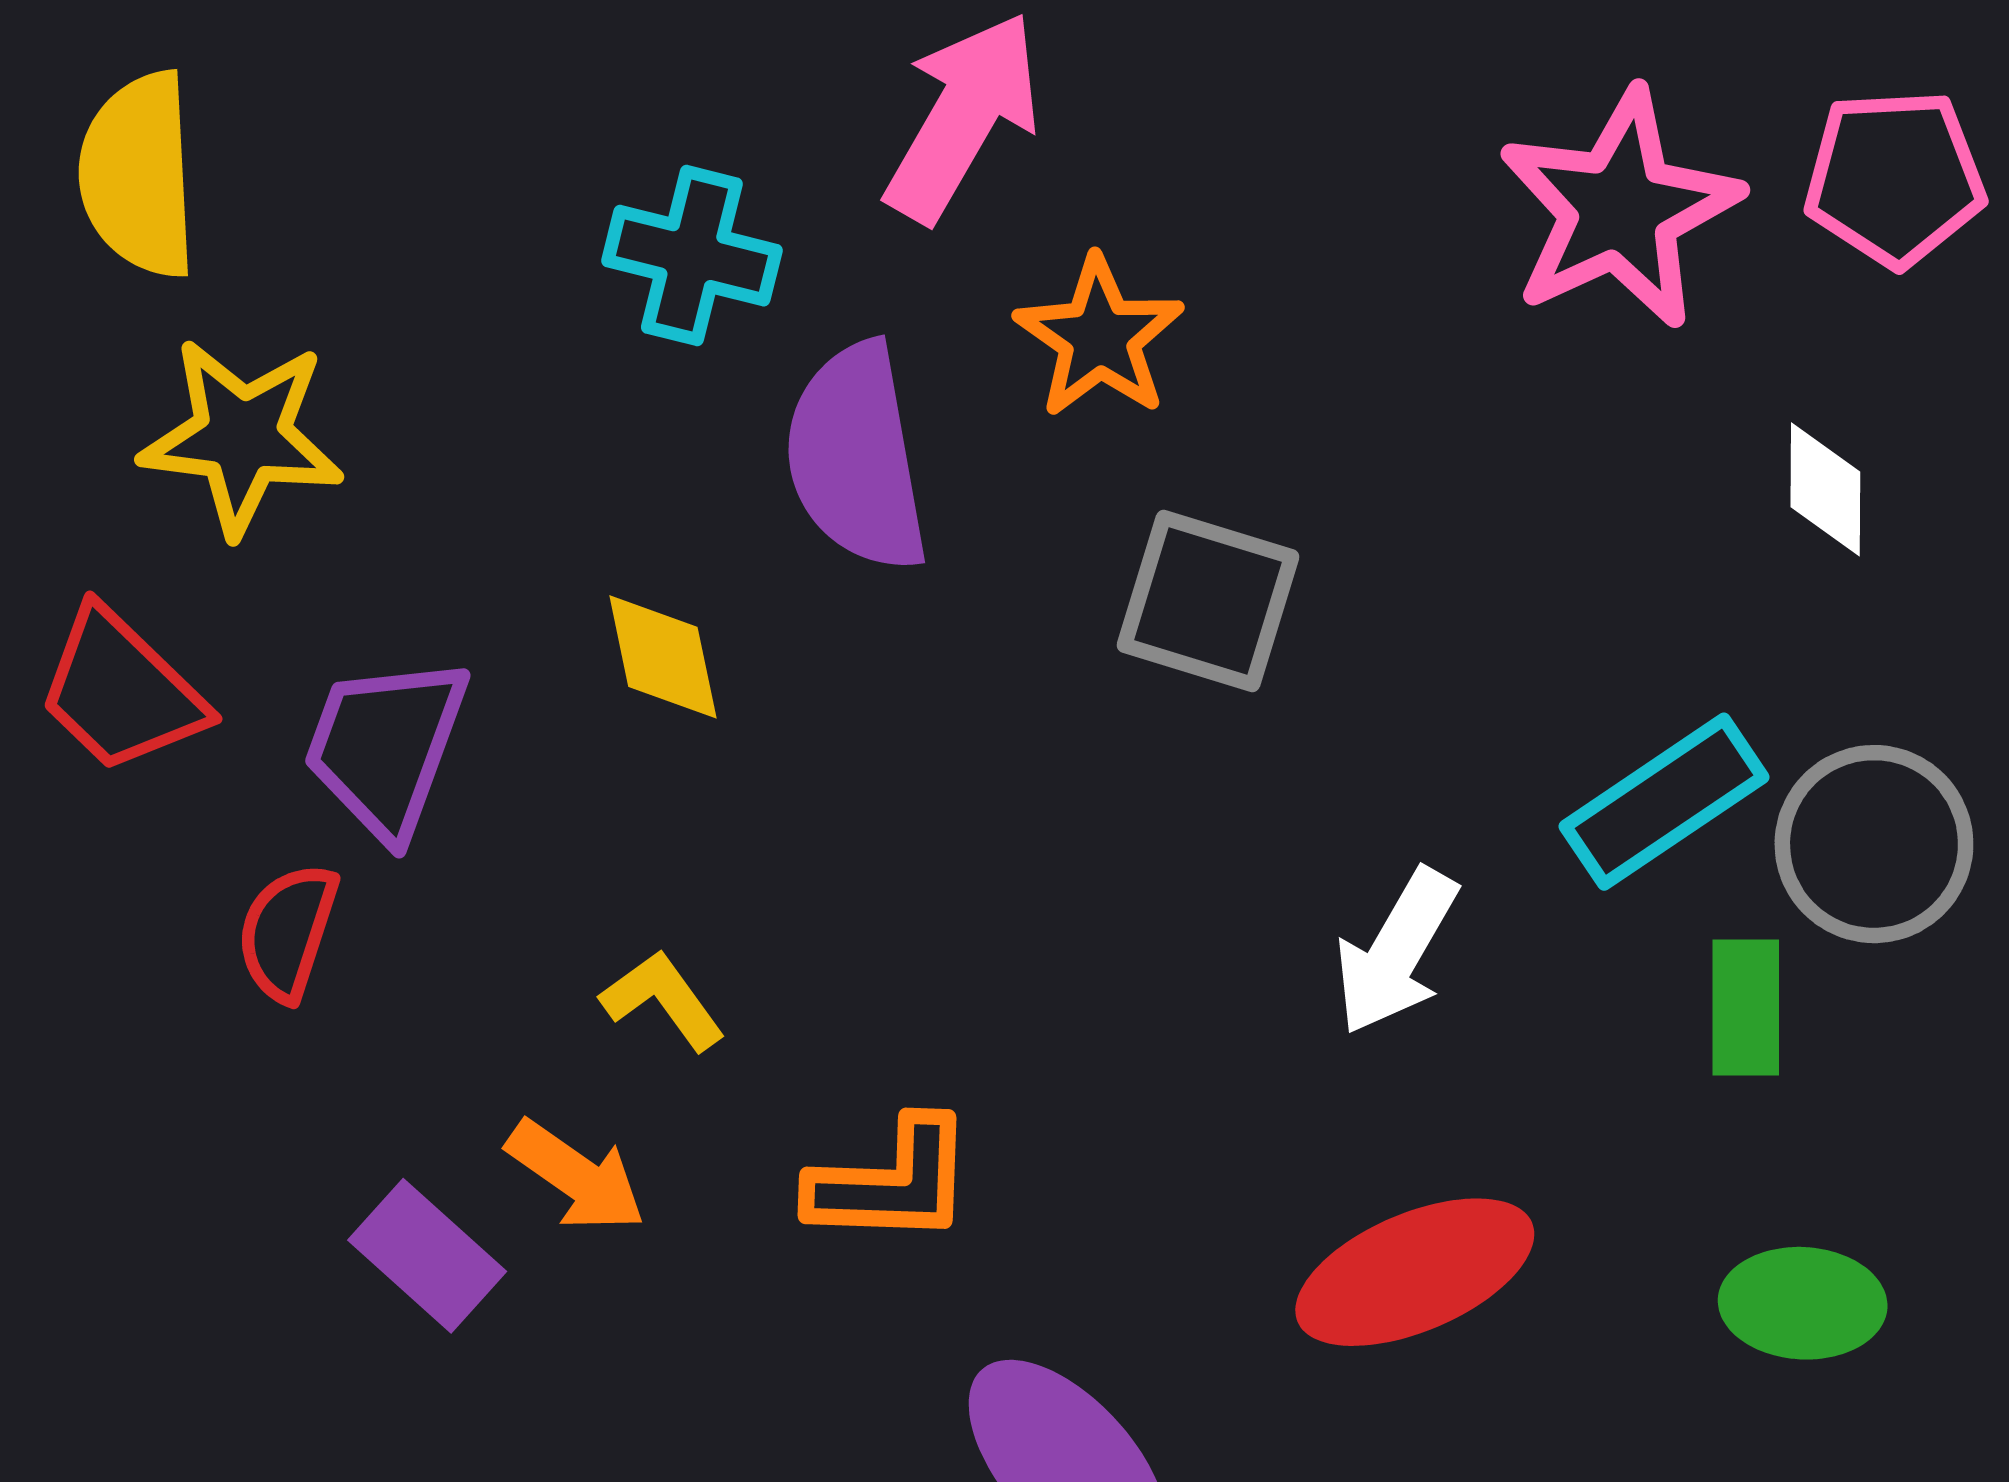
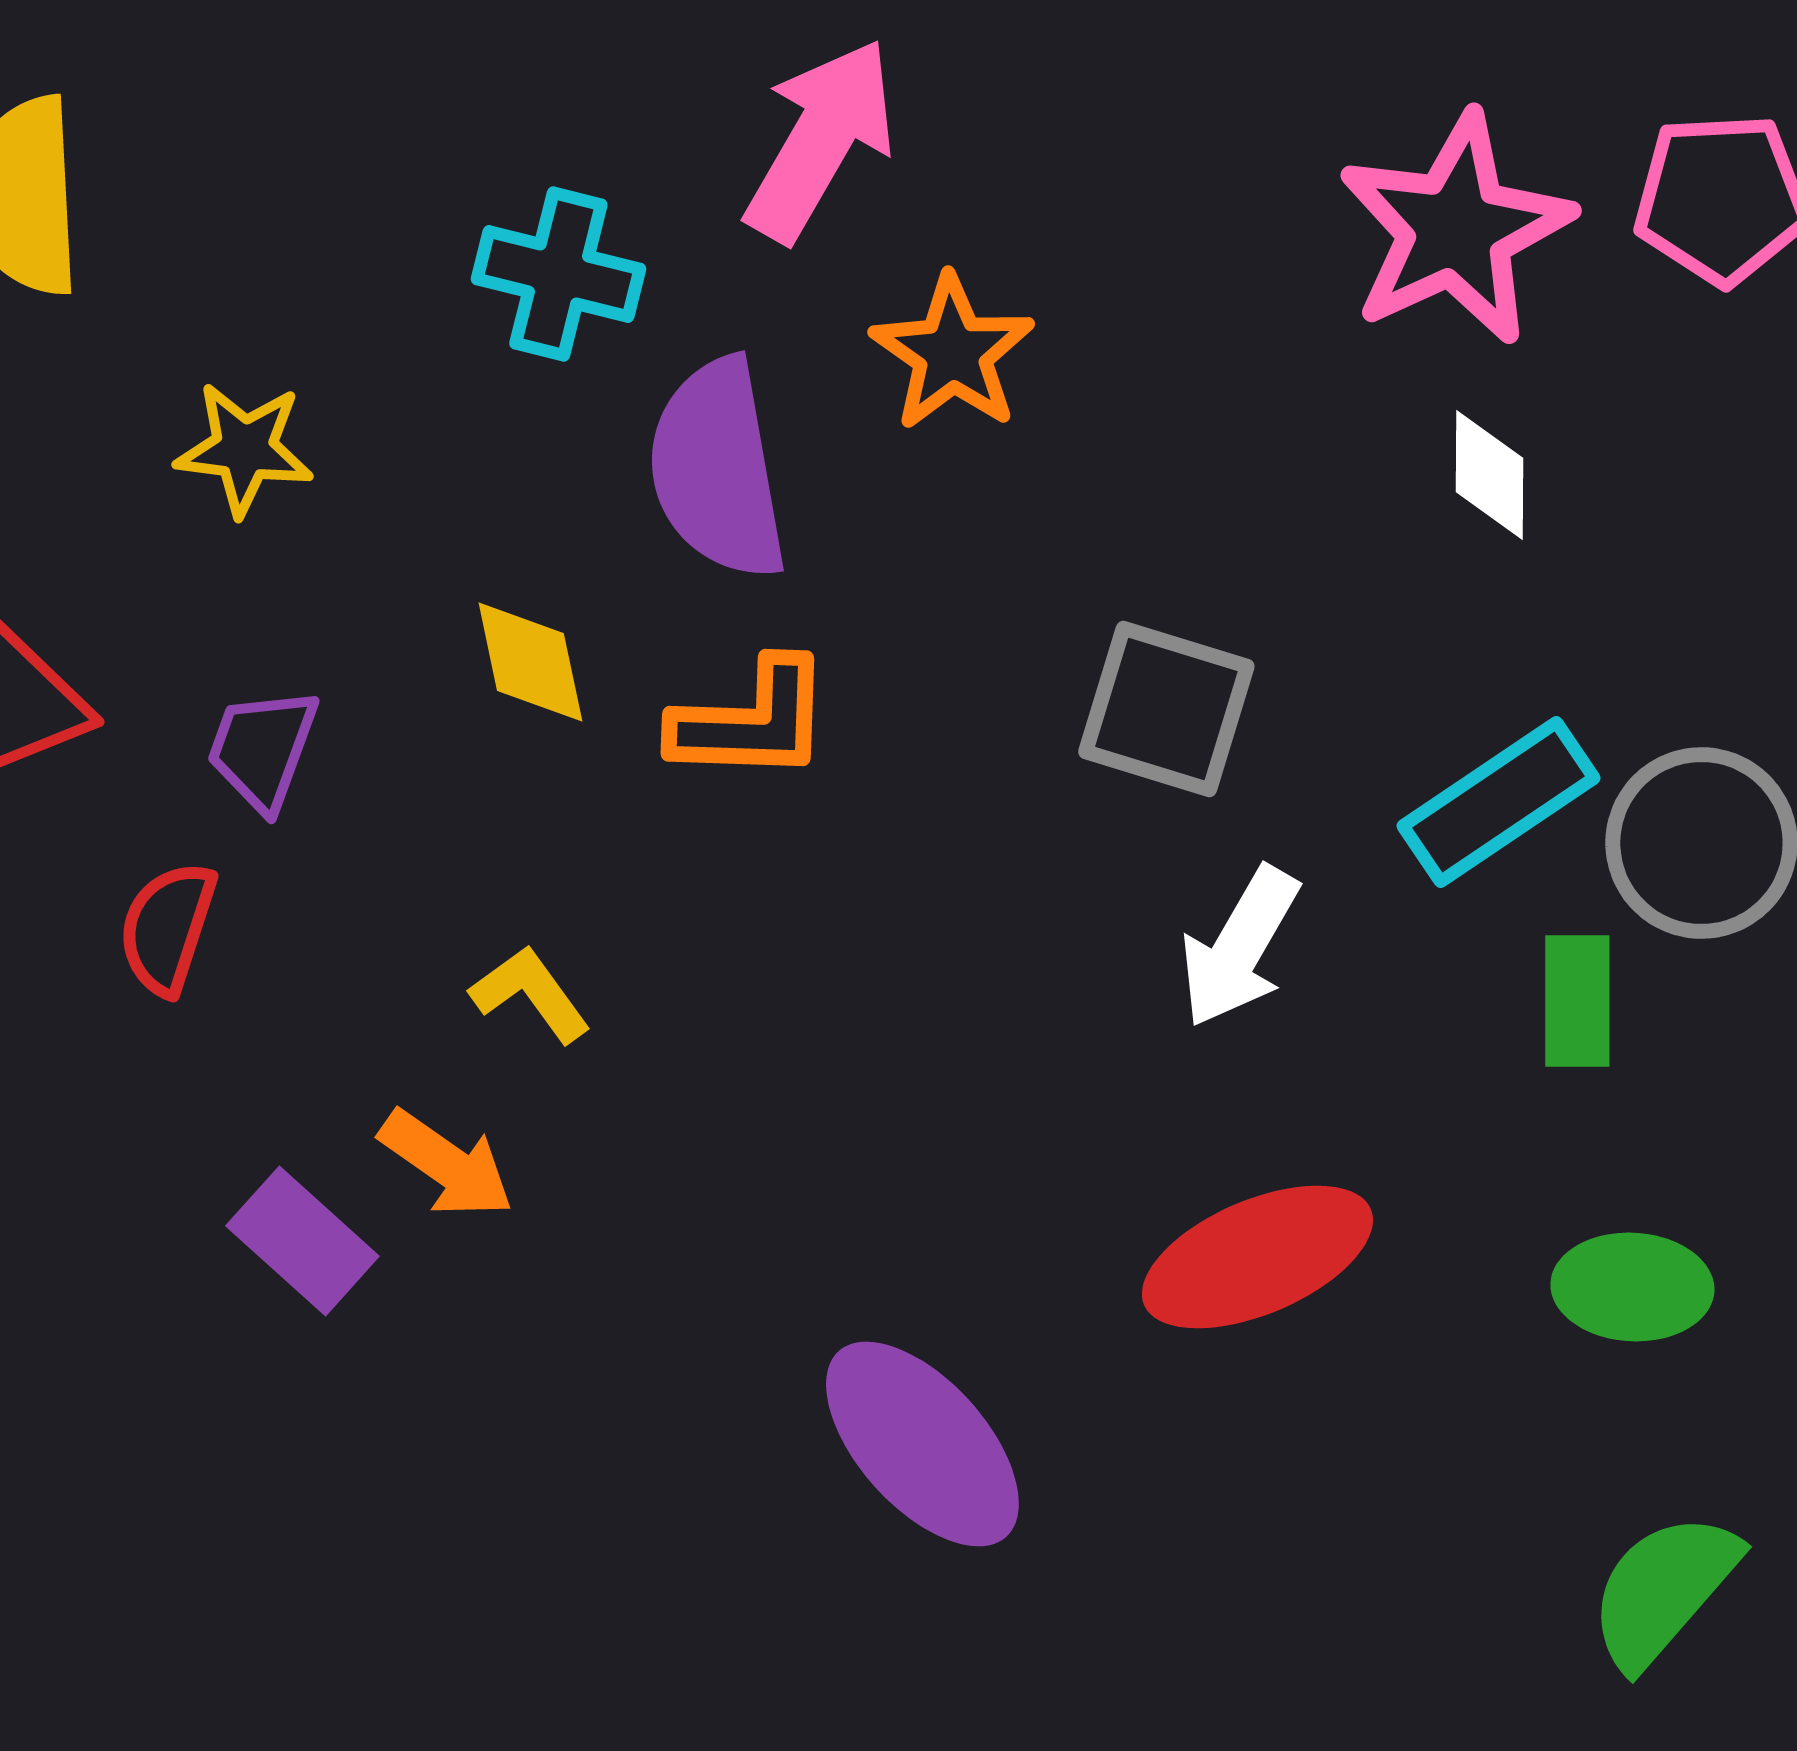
yellow star: (242, 437) -> (244, 449), moved, size x0.7
white diamond: (1825, 489) -> (1489, 475), moved
gray square: (1208, 601) -> (1166, 709), moved
purple trapezoid: (386, 747) -> (262, 749), size x0.7
orange L-shape: (891, 1182) -> (751, 721), moved

